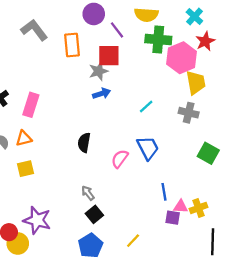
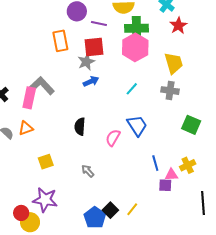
gray L-shape: (34, 30) -> (42, 86), moved
purple line: (117, 30) -> (99, 23), turned -35
pink hexagon: (182, 58) -> (135, 47), moved
yellow square: (26, 169) -> (46, 162), moved
yellow cross: (198, 208) -> (188, 165), moved
black square: (94, 214) -> (110, 210), moved

